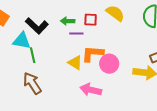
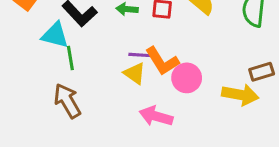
purple line: (76, 34) -> (139, 55), moved
orange L-shape: (93, 54) -> (162, 61), turned -130

